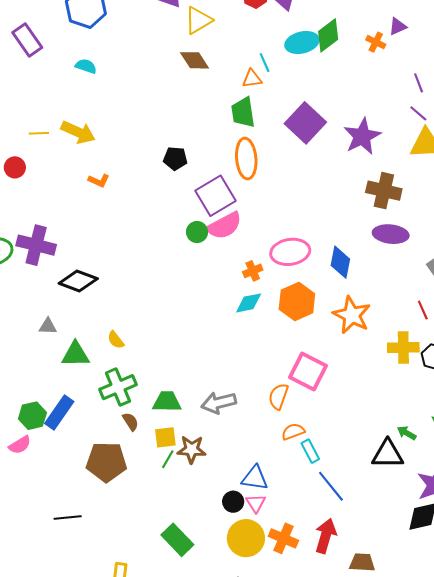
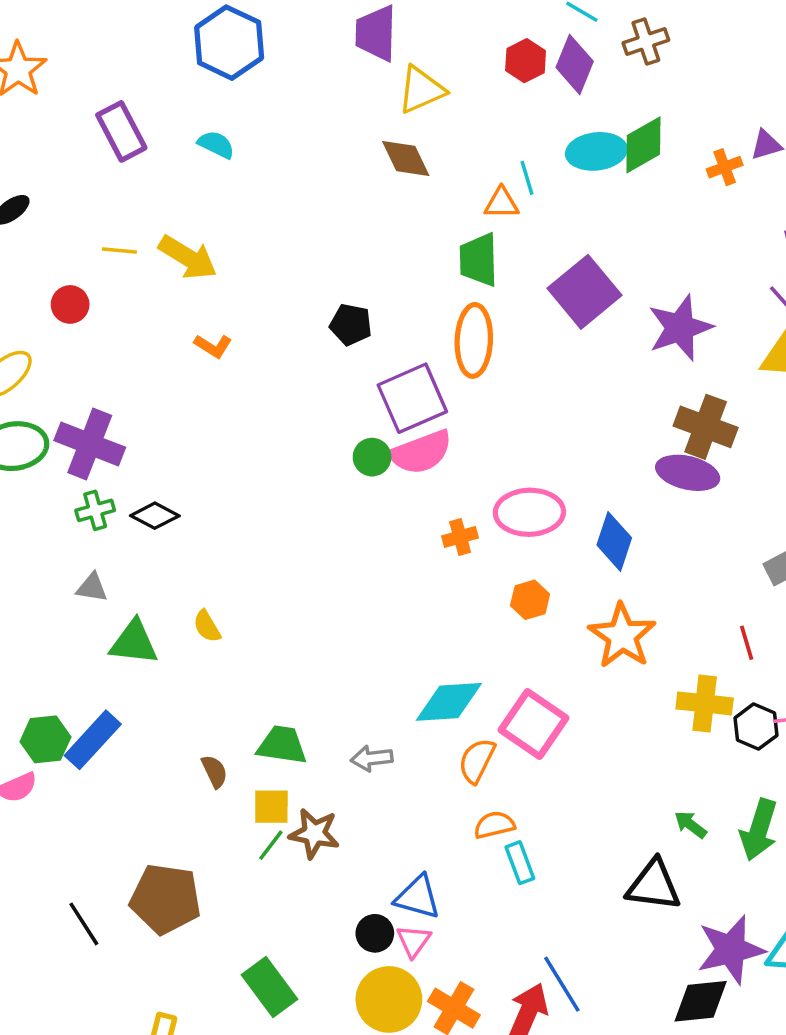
purple rectangle: (27, 40) -> (121, 131), moved
orange cross: (376, 42) -> (725, 167), turned 36
purple ellipse: (391, 234) -> (688, 473), moved
black diamond: (78, 281) -> (155, 516), size x0.7
orange hexagon: (297, 301) -> (530, 600), size x0.6
cyan diamond: (249, 303) -> (449, 702), moved, size x1.4
green cross: (118, 387) -> (95, 510), moved, size x0.6
gray arrow: (219, 403) -> (372, 758), size x0.7
green arrow: (407, 433) -> (690, 825), moved
brown pentagon: (106, 462) -> (165, 899), moved
blue line: (331, 486) -> (562, 984), moved
black line: (68, 517) -> (84, 924), turned 56

